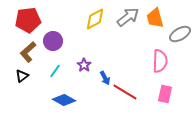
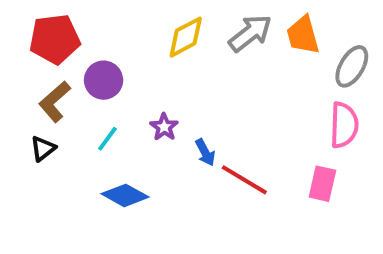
gray ellipse: (180, 34) -> (352, 66), turned -30
pink semicircle: (160, 61) -> (344, 125), moved

